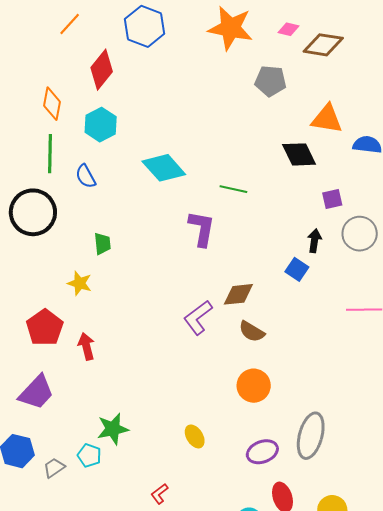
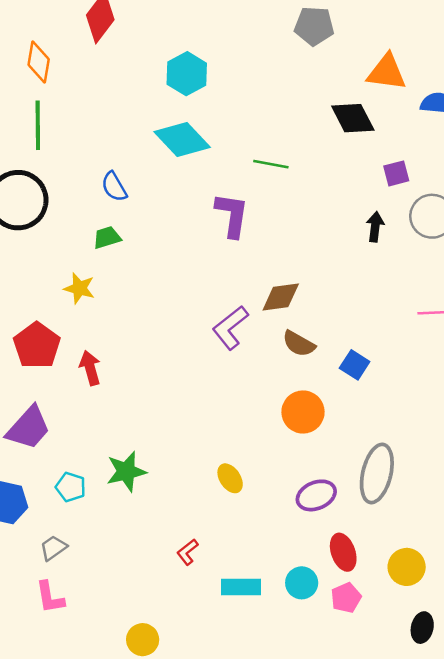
cyan hexagon: (101, 125) -> (187, 74), moved
blue semicircle: (86, 176) -> (114, 187), moved
green trapezoid: (102, 244) -> (107, 237), turned -100
blue square: (297, 269) -> (355, 365), moved
cyan pentagon: (89, 455) -> (71, 487), moved
gray trapezoid: (54, 468) -> (53, 548), moved

